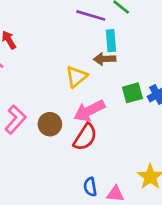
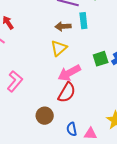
brown arrow: (105, 59) -> (63, 26), moved
brown circle: (50, 124) -> (45, 116), moved

